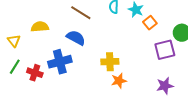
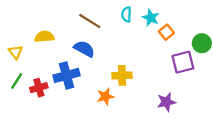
red cross: (35, 73) -> (39, 88), turned -35
orange star: (119, 81) -> (105, 96), moved
purple star: (165, 86) -> (166, 102), moved

